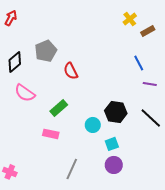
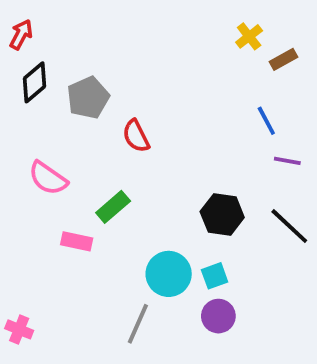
black diamond: (15, 62) -> (34, 82), moved
cyan circle: (93, 125) -> (169, 274), moved, size x1.5
pink rectangle: (51, 134) -> (77, 241), moved

